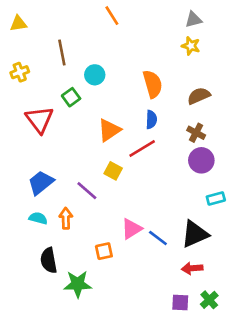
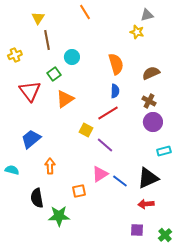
yellow triangle: (18, 23) -> (38, 18), moved, turned -48
yellow star: (191, 46) -> (137, 32), moved
orange triangle: (109, 130) -> (65, 99), moved
purple line: (87, 191) -> (105, 145), moved
cyan semicircle: (38, 218) -> (12, 170), moved
green cross: (209, 300) -> (165, 235), moved

